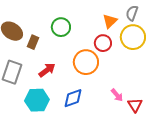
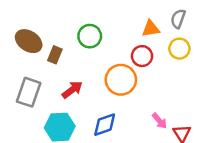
orange triangle: (110, 21) -> (151, 29), turned 35
yellow circle: (133, 37) -> (179, 49), size x0.7

